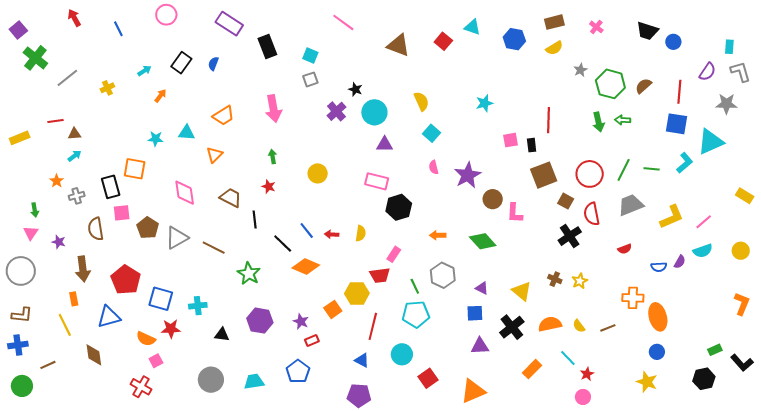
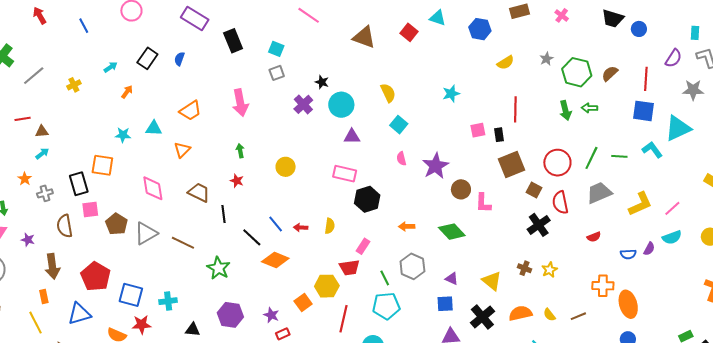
yellow semicircle: (554, 48) -> (506, 63), moved
cyan L-shape: (685, 163) -> (652, 150), turned -85

